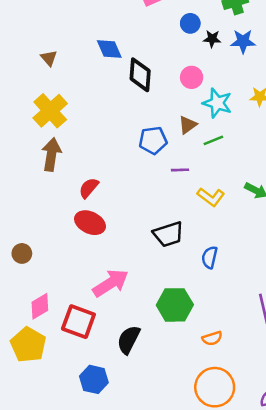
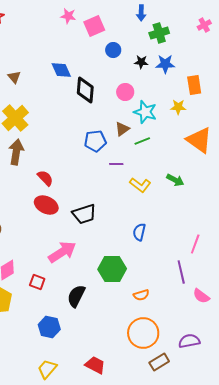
blue circle: (190, 23) -> (113, 50), moved
red semicircle: (89, 188) -> (45, 178), turned 96
black trapezoid: (168, 234) -> (84, 214), moved
red square: (78, 322) -> (37, 282), size x0.6

